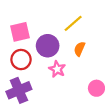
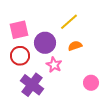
orange semicircle: (79, 49) -> (75, 46), turned 48
purple cross: (19, 90) -> (32, 85), moved, turned -30

